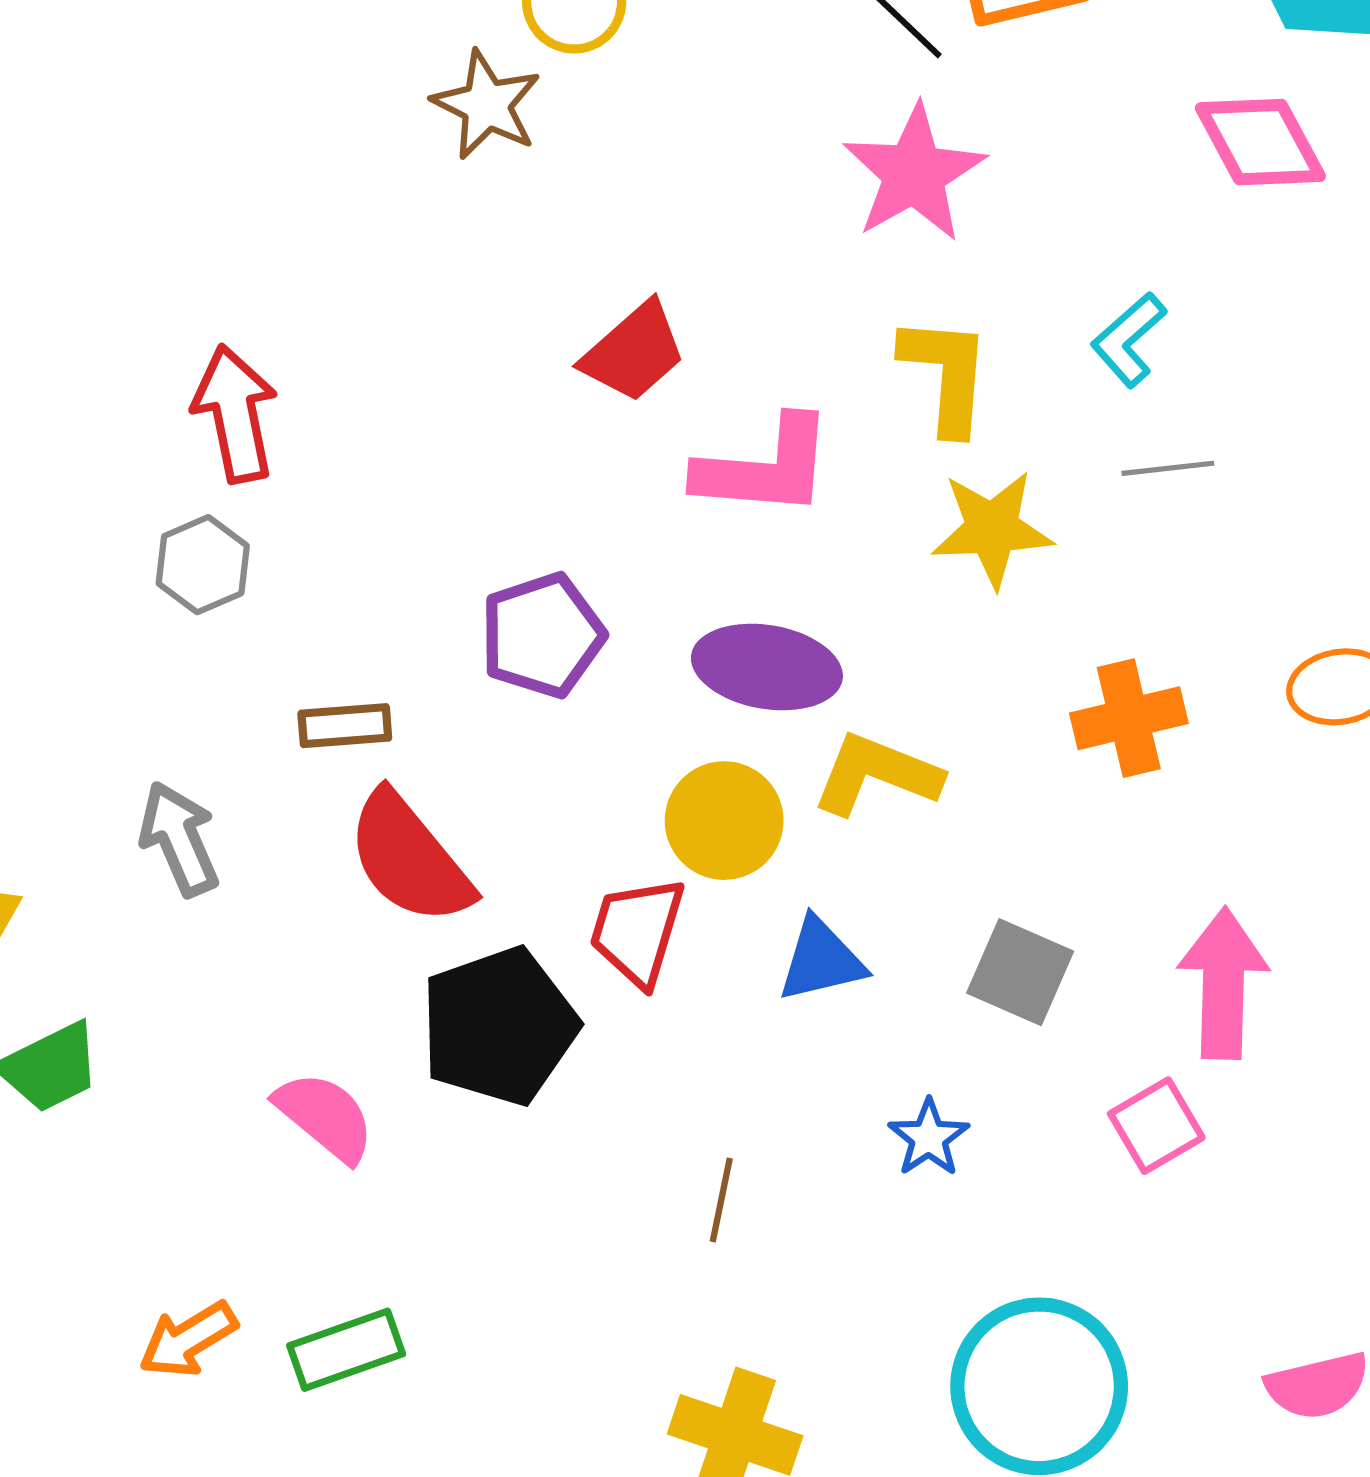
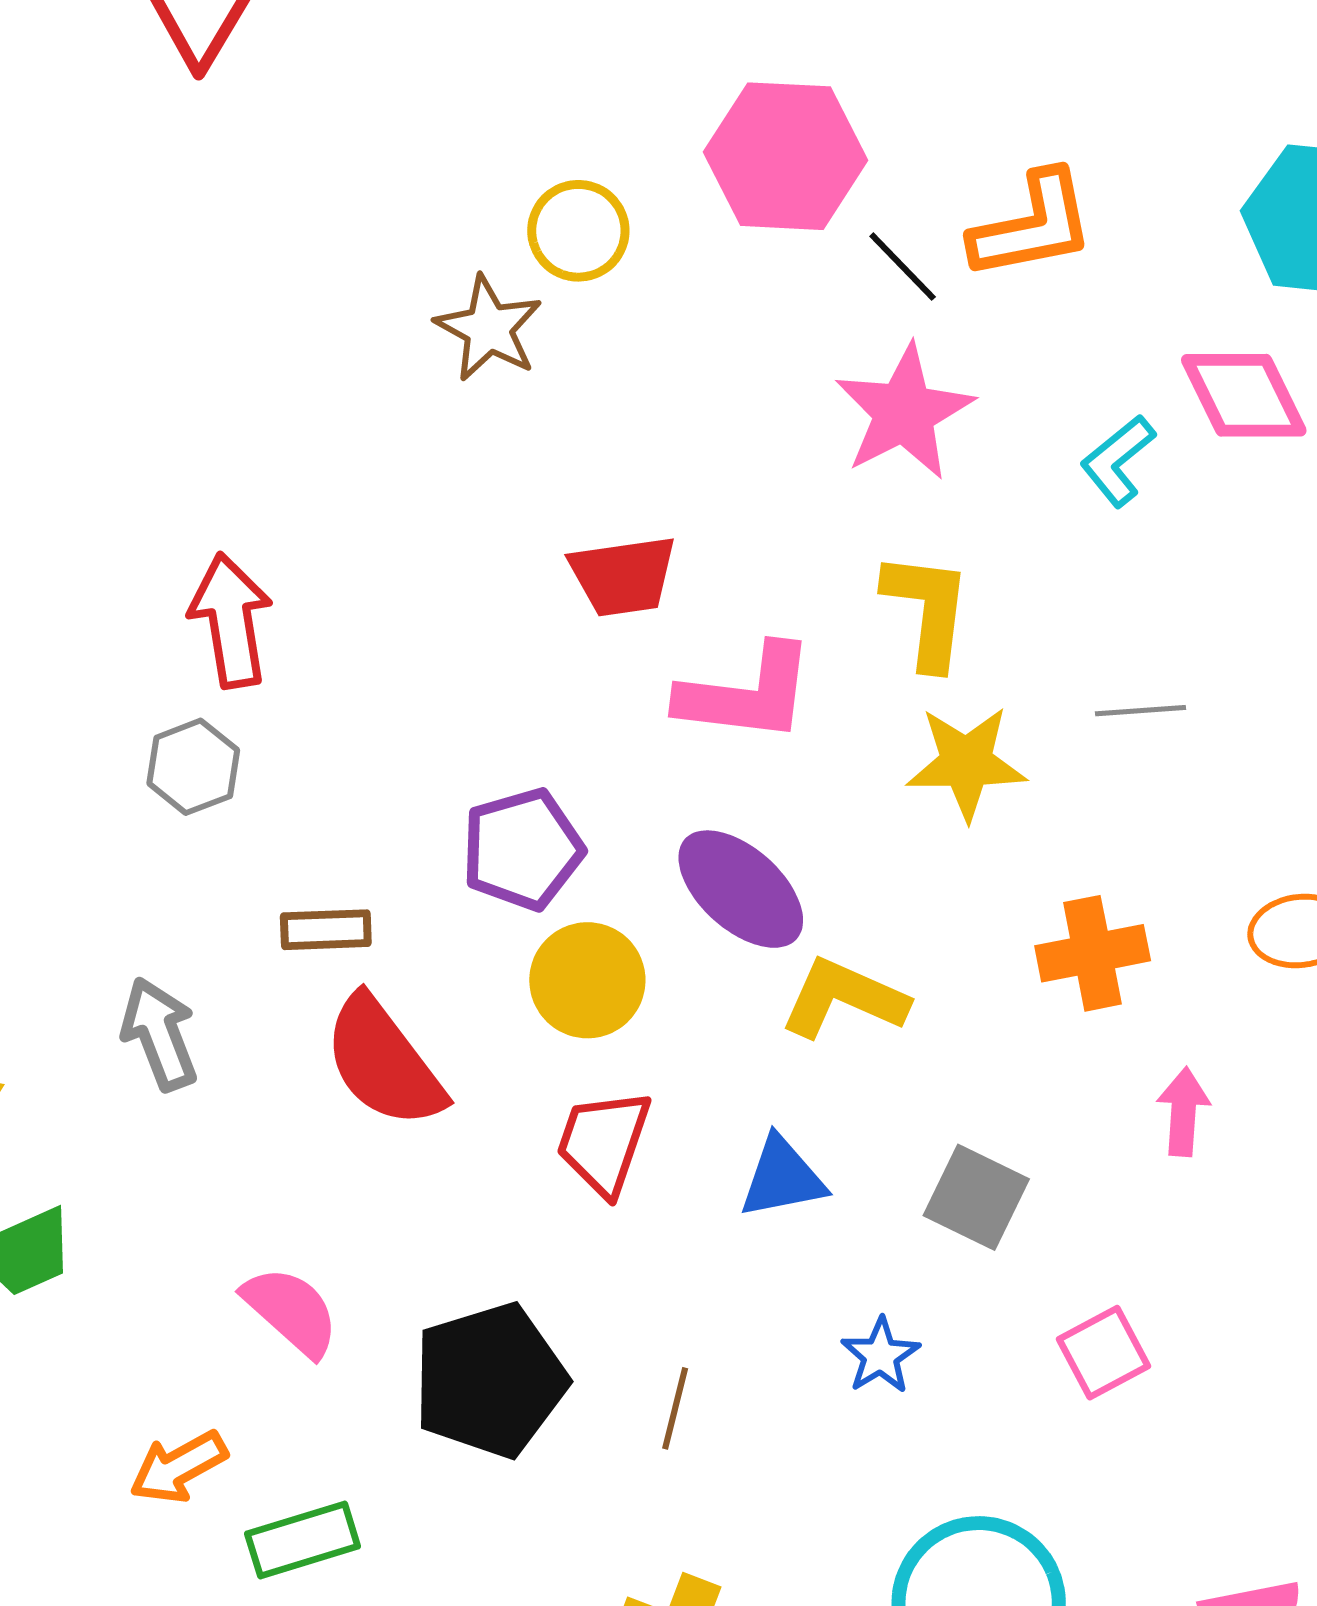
cyan L-shape: (1129, 340) -> (1118, 461), moved
red trapezoid: (634, 352) -> (623, 576), turned 31
purple ellipse: (767, 667) -> (741, 889), turned 30
yellow circle: (724, 821) -> (587, 980), moved
pink arrow: (1223, 983) -> (1183, 1112), moved, size x0.6
black pentagon: (499, 1026) -> (490, 1380), moved
orange arrow: (188, 1339) -> (178, 1467), moved

